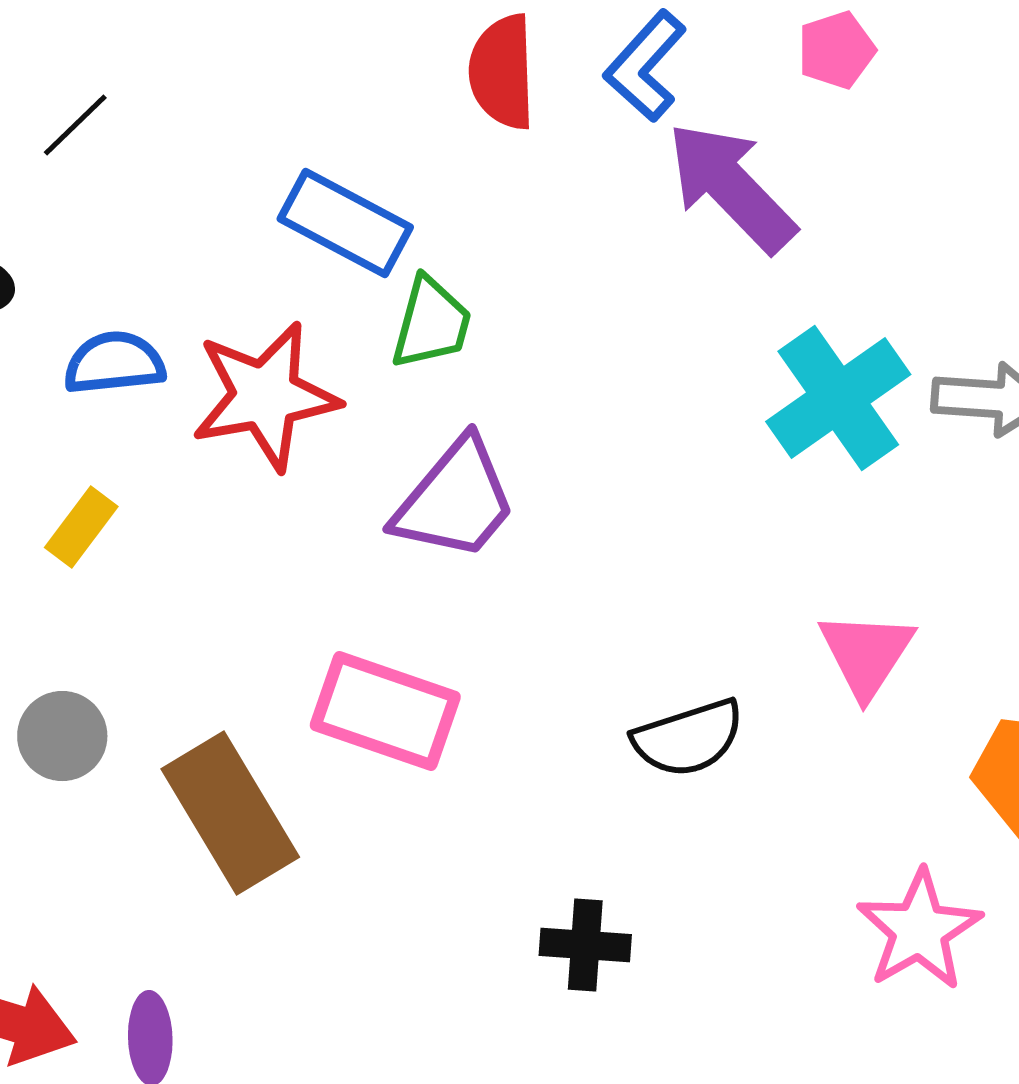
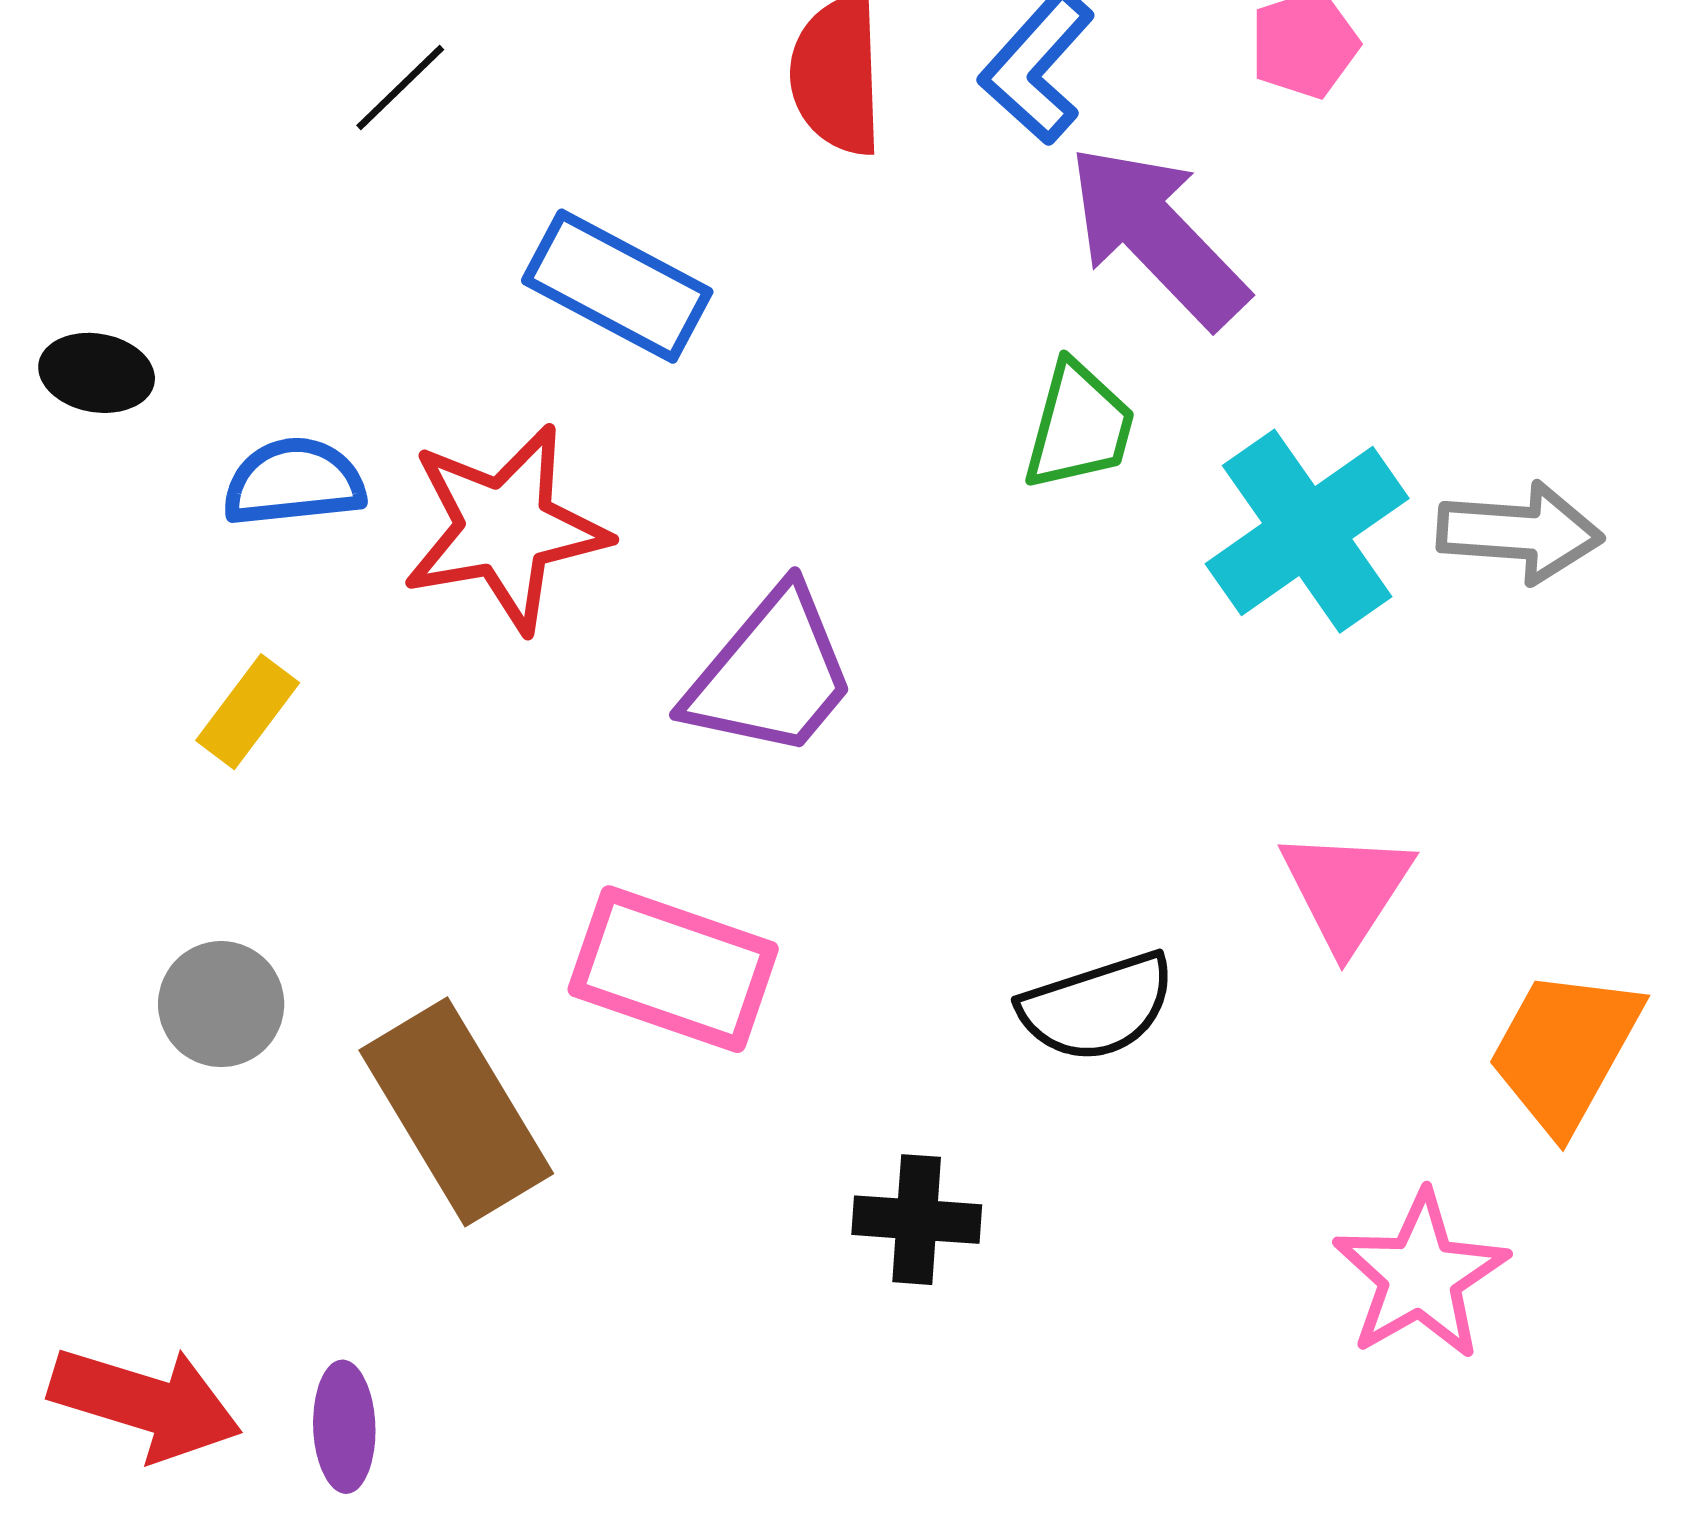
black line: (75, 125) -> (400, 87), moved
green trapezoid: (431, 323) -> (1079, 426), moved
black cross: (585, 945) -> (917, 1220), moved

